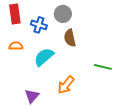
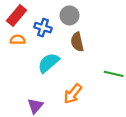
red rectangle: (15, 14) -> (17, 15), turned 48
orange semicircle: (16, 46) -> (18, 40), moved

